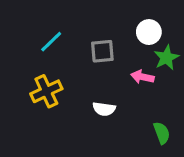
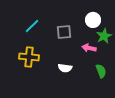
yellow cross: (46, 91) -> (29, 57), turned 30
green semicircle: (162, 133) -> (101, 71), moved

